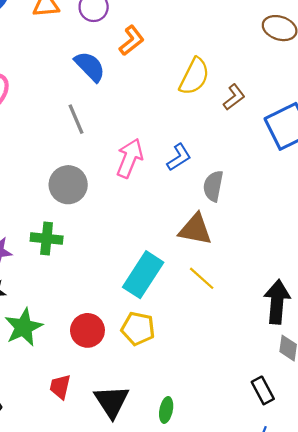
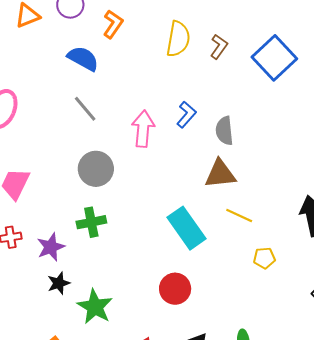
cyan rectangle: (143, 275) -> (187, 228), turned -51
yellow pentagon: (138, 329) -> (264, 258), moved, size x0.7
red circle: (87, 330) -> (175, 289), moved

